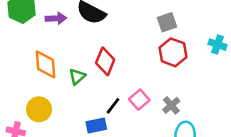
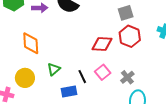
red diamond: (105, 61) -> (102, 44), moved, turned 70
green triangle: (77, 77) -> (54, 69), moved
black line: (113, 106) -> (82, 77), turned -64

